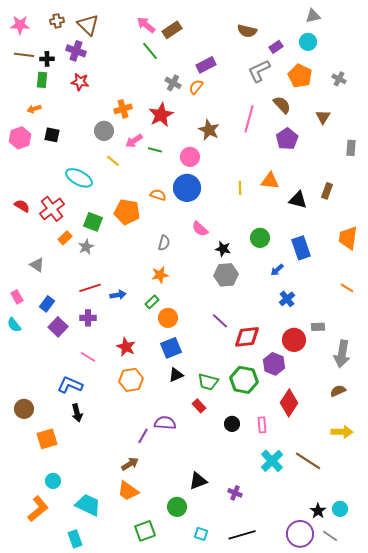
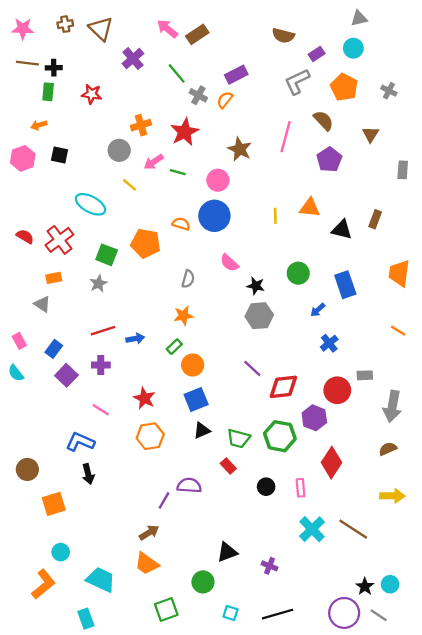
purple cross: (76, 51) -> (133, 59), moved, turned 30
green line: (150, 51) -> (177, 73), moved
orange rectangle: (65, 238) -> (54, 278), moved, turned 32

